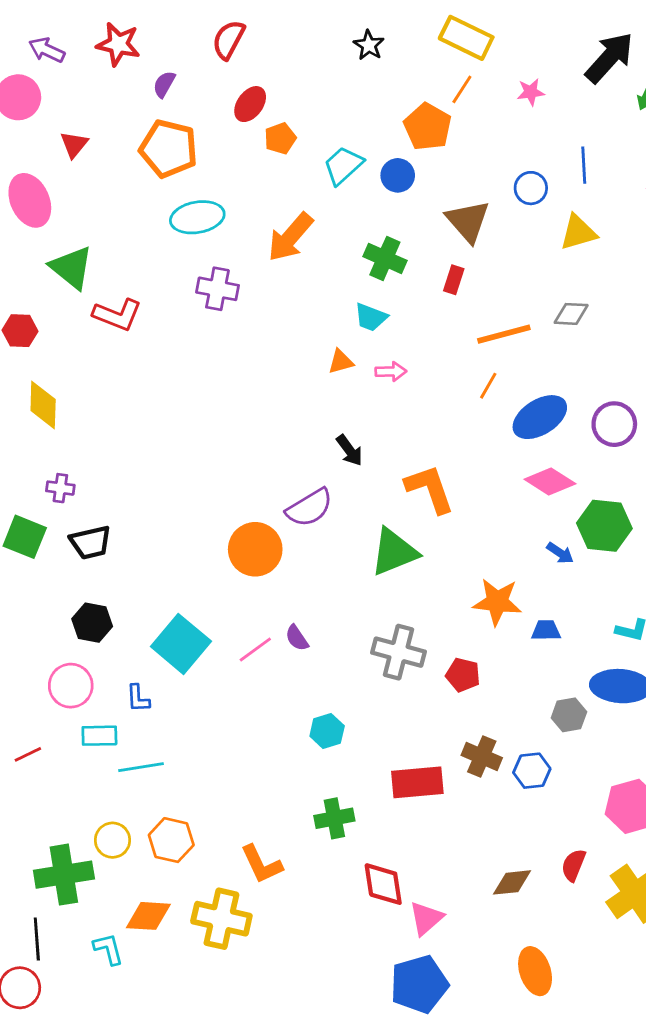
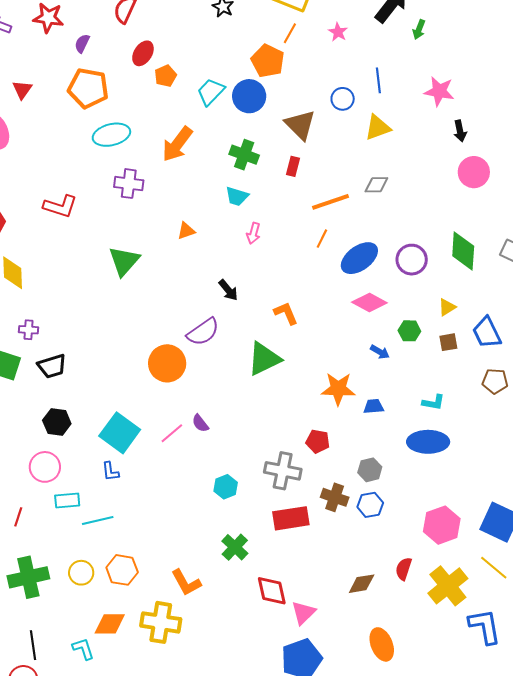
pink star: (531, 92) -> (338, 32), turned -30
blue circle: (398, 175) -> (249, 96), size x1.4
green triangle: (71, 268) -> (124, 261), moved, turned 36
orange triangle: (341, 362) -> (186, 231), moved
pink arrow: (391, 372) -> (253, 233), turned 110
orange L-shape: (430, 489) -> (286, 313), size x0.7
green hexagon: (604, 526) -> (409, 331), size x0.6
gray cross: (399, 652) -> (283, 471), moved
blue L-shape: (138, 698) -> (110, 472), moved
gray hexagon: (569, 715) -> (370, 470), moved
red line: (28, 754) -> (18, 517), turned -42
green cross: (334, 818) -> (235, 547), turned -32
green cross: (64, 875) -> (28, 577), moved

